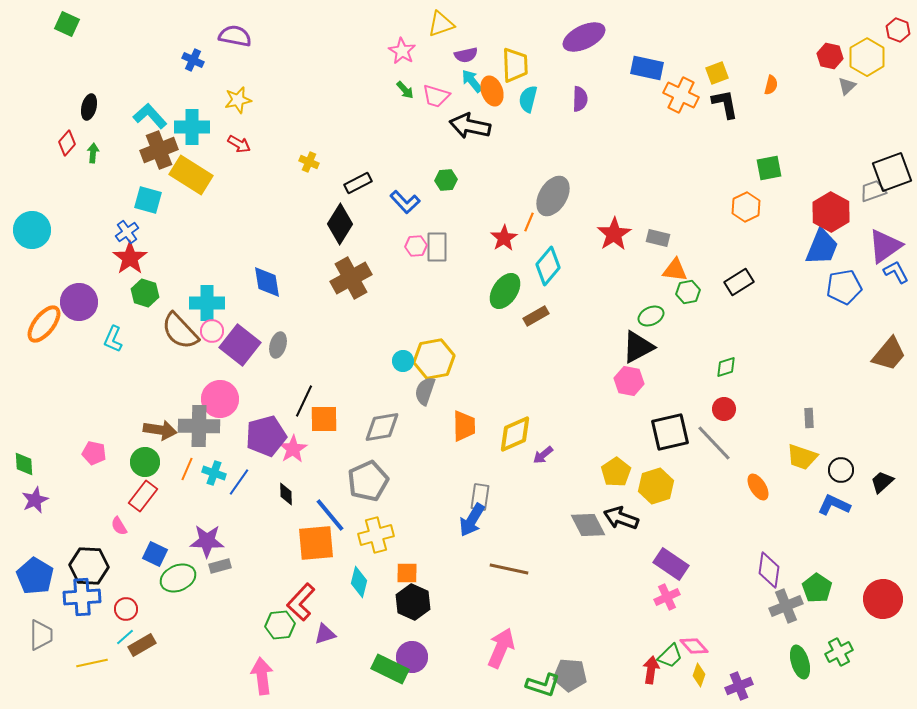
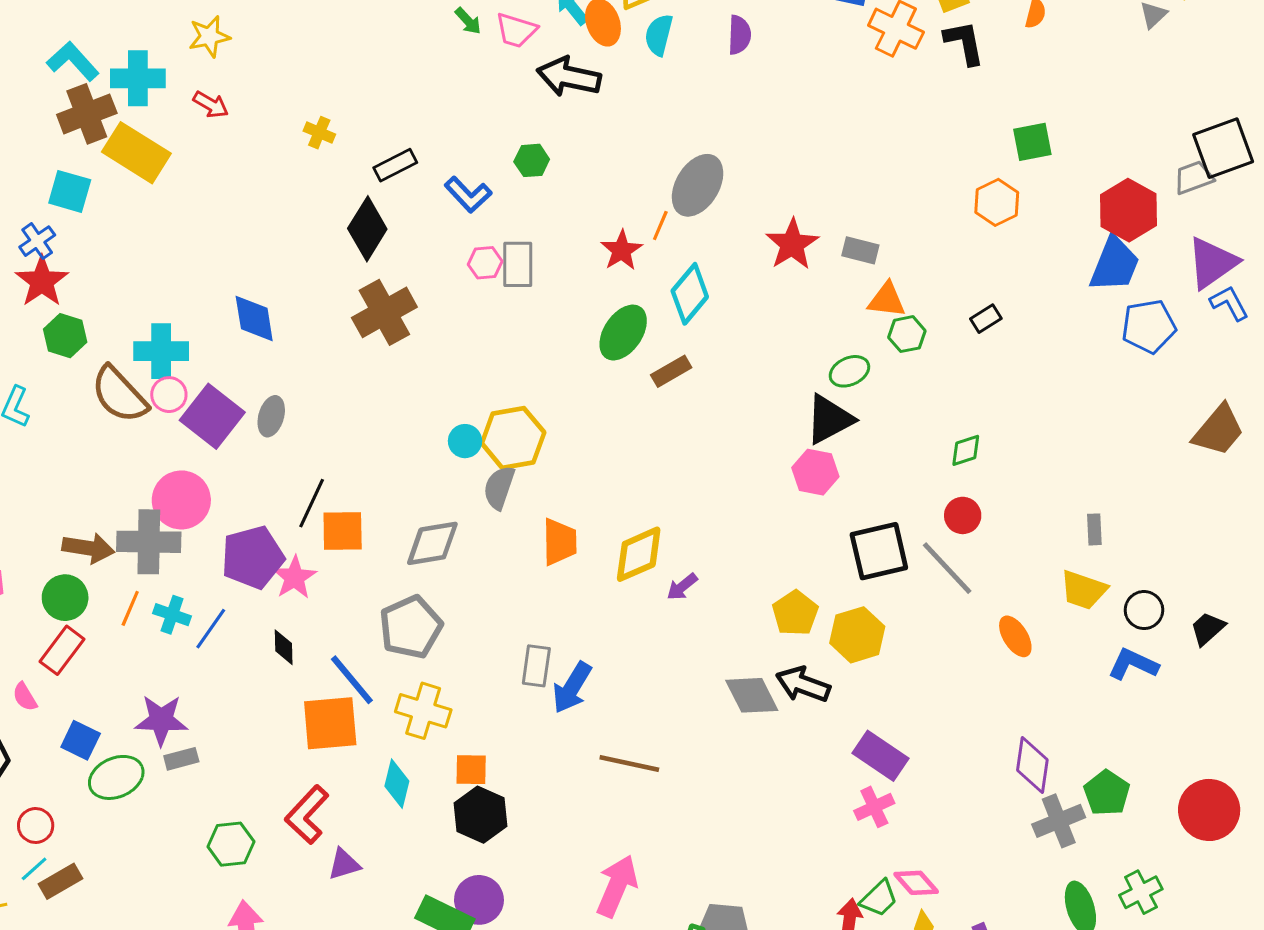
black rectangle: (739, 282) -> (986, 319), size x0.7
gray rectangle: (480, 497) -> (536, 666), moved
yellow cross: (376, 535) -> (423, 711), turned 32
green hexagon: (280, 625) -> (231, 844), moved

